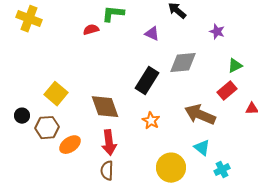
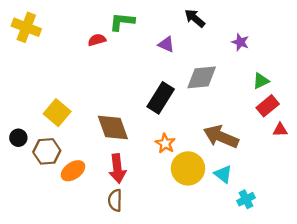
red rectangle: (227, 91) -> (268, 106), moved
yellow circle: (171, 168) -> (188, 168), moved

